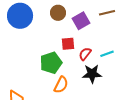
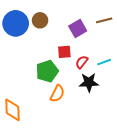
brown circle: (58, 13) -> (40, 20), moved

